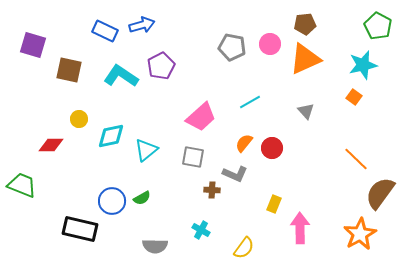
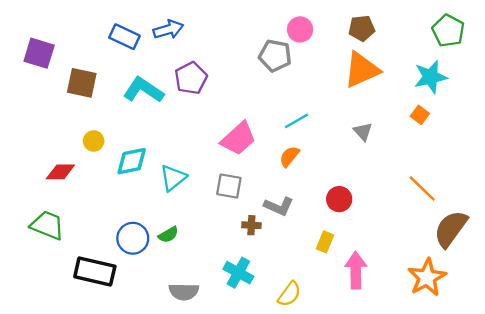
pink circle: (270, 44) -> (300, 29), moved
orange semicircle: (244, 143) -> (289, 156), moved
red circle: (272, 148) -> (339, 199), moved
green trapezoid: (22, 185) -> (47, 225), moved
cyan cross: (201, 230) -> (238, 273), size x1.4

